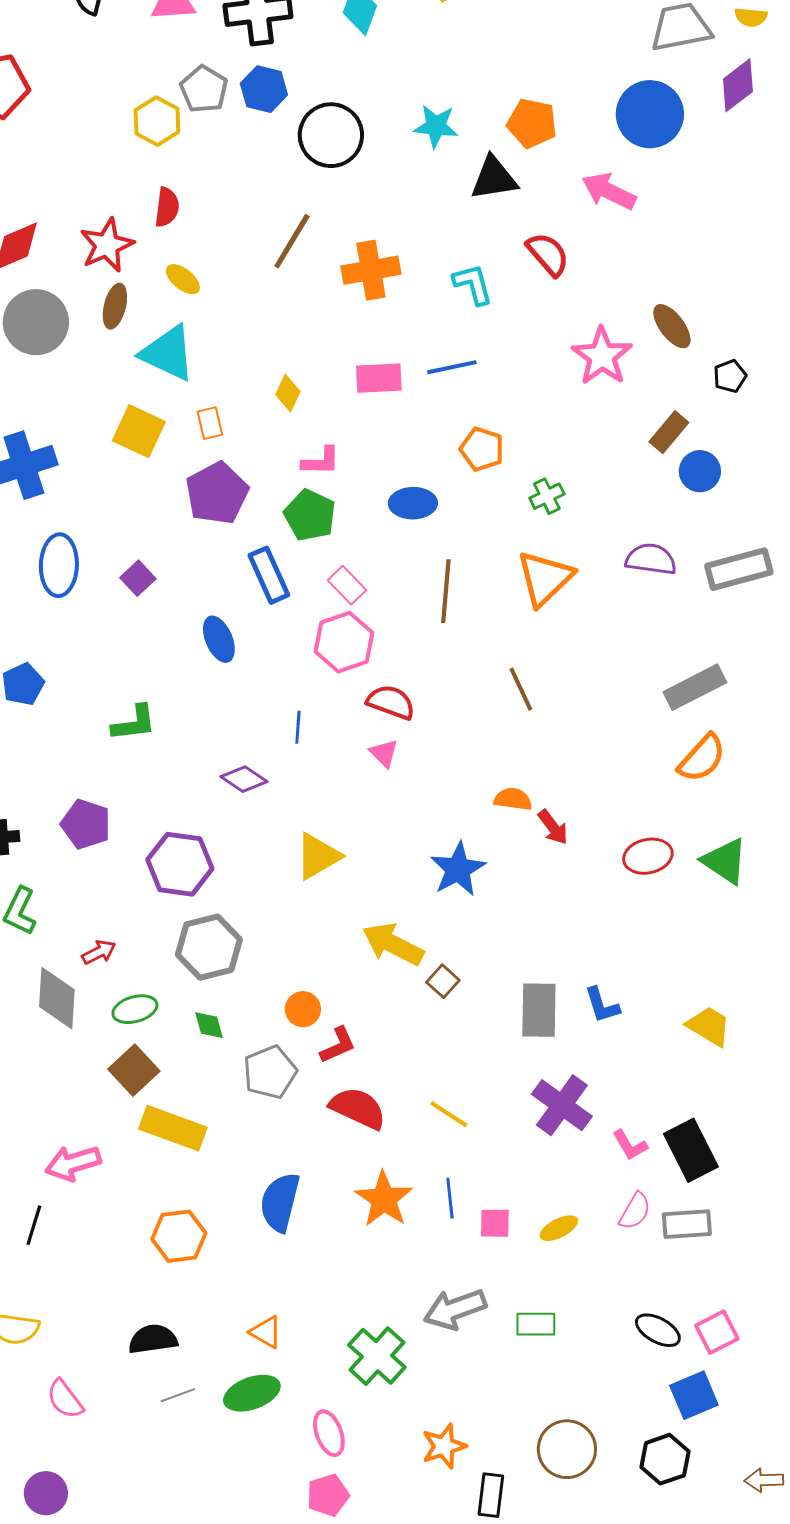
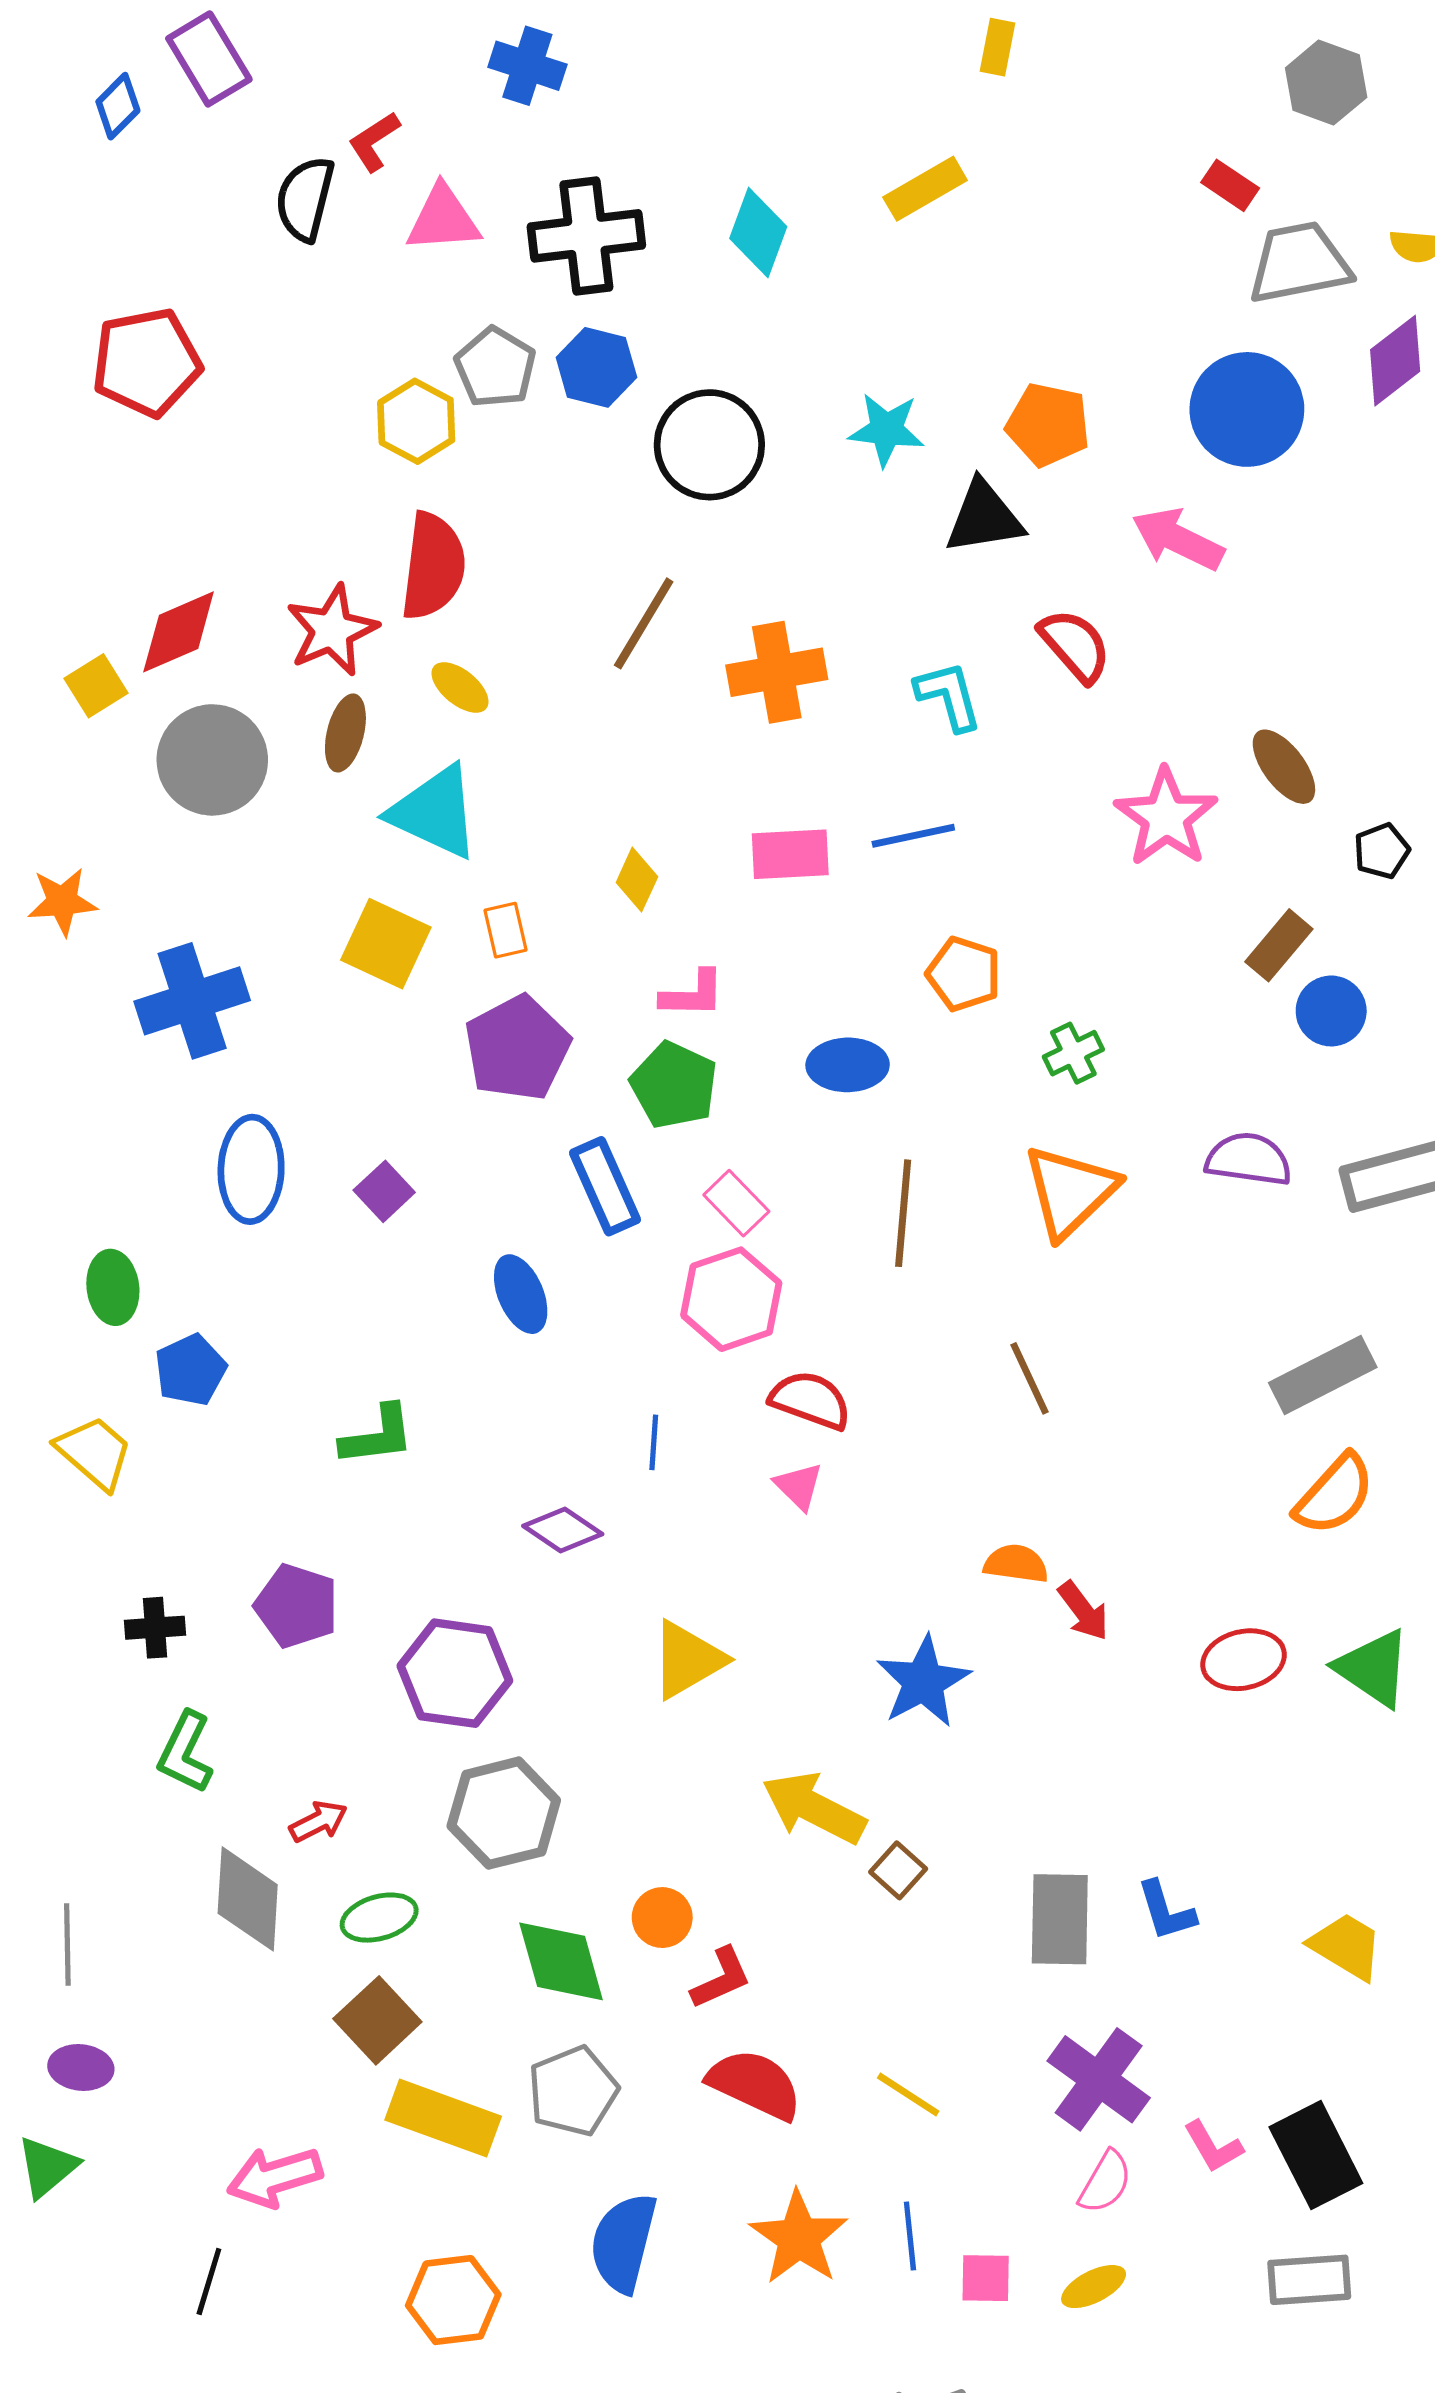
red semicircle: (167, 207) -> (433, 566), size x1.6
green diamond: (209, 1025) -> (561, 1961), moved, size x1.8
gray pentagon: (270, 1072) -> (573, 2091), moved
pink semicircle: (635, 1211) -> (1105, 2182), moved

